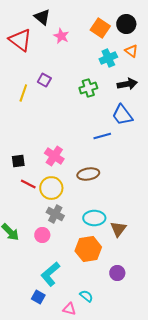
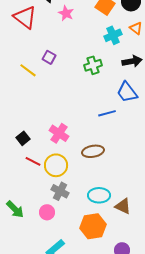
yellow line: (23, 93) -> (28, 70), turned -72
black square: (18, 161) -> (23, 138), turned -32
brown triangle: (118, 229) -> (123, 206), turned -42

